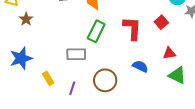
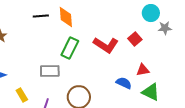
red L-shape: (132, 28) -> (106, 45), turned 120
blue semicircle: (140, 66) -> (124, 83), moved

